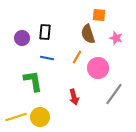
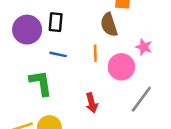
purple circle: (22, 38) -> (27, 30), size x1.5
pink star: (116, 38) -> (144, 47), moved
orange line: (77, 57) -> (95, 53), turned -32

